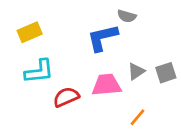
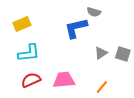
gray square: (166, 73) -> (123, 54), turned 35
pink trapezoid: (107, 85) -> (64, 80), moved
red semicircle: (66, 97) -> (31, 80), moved

